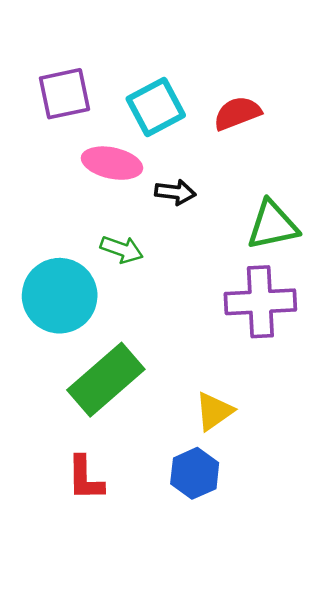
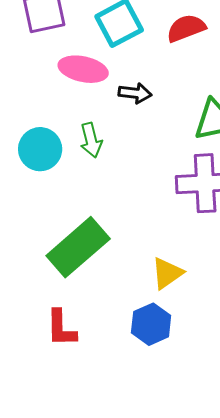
green arrow: (122, 249) -> (91, 140), turned 56
cyan circle: (60, 296) -> (40, 149), moved, size x0.7

